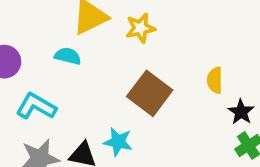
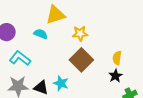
yellow star: (140, 28) -> (80, 33), moved
black star: (241, 112) -> (115, 76), moved

